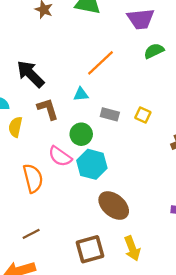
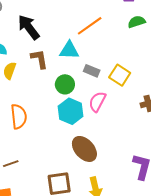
cyan triangle: (81, 94) -> (69, 50), size x1.5
yellow square: (143, 115) -> (120, 75), size x1.5
pink semicircle: (60, 156) -> (97, 102), moved, turned 75

